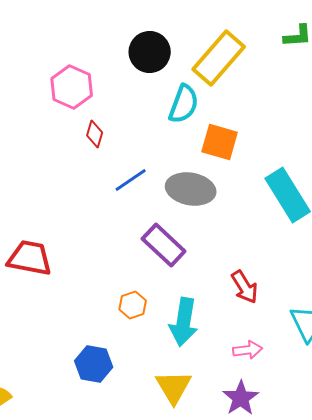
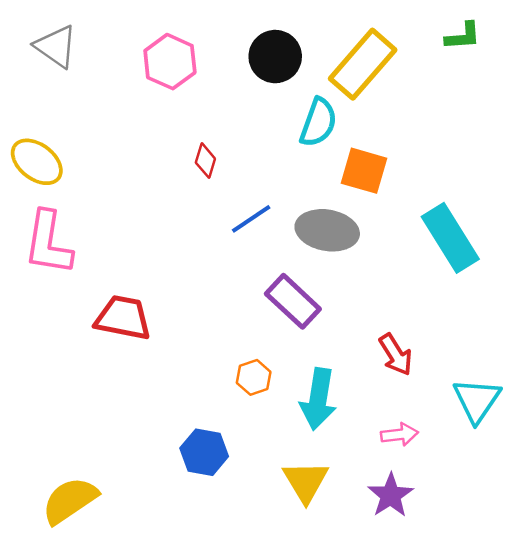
pink hexagon: (72, 87) -> (170, 62), moved

